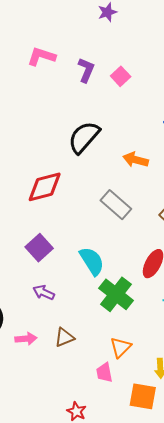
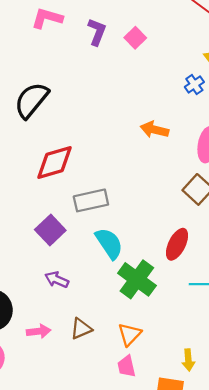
black semicircle: (84, 137) -> (31, 100), moved
gray rectangle: (116, 205) -> (91, 200), moved, turned -52
orange triangle: (121, 347) -> (130, 334), moved

